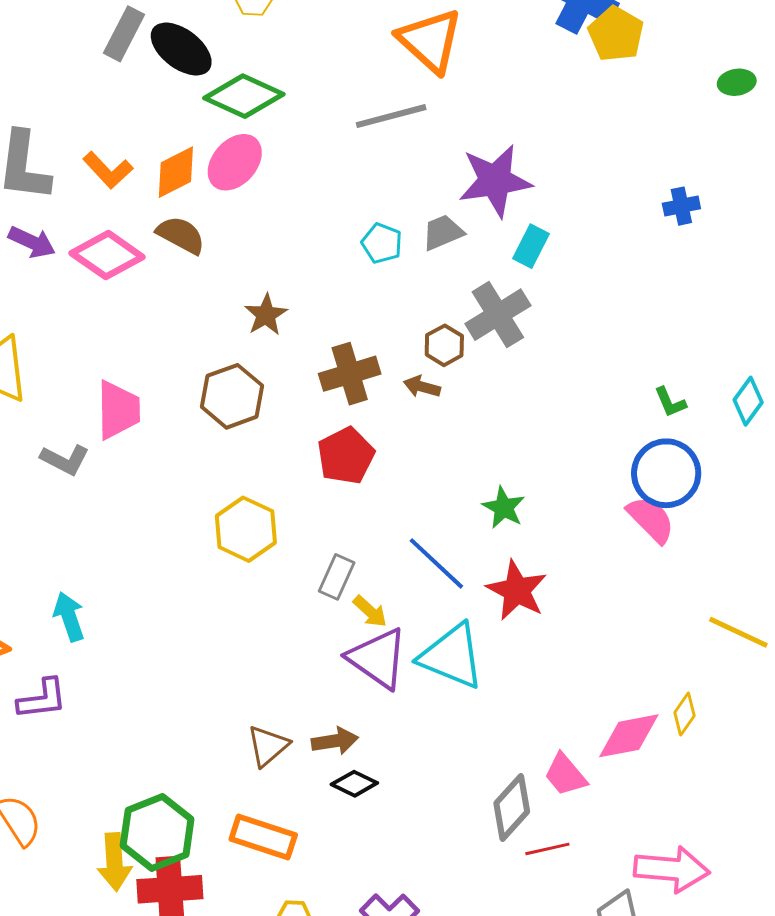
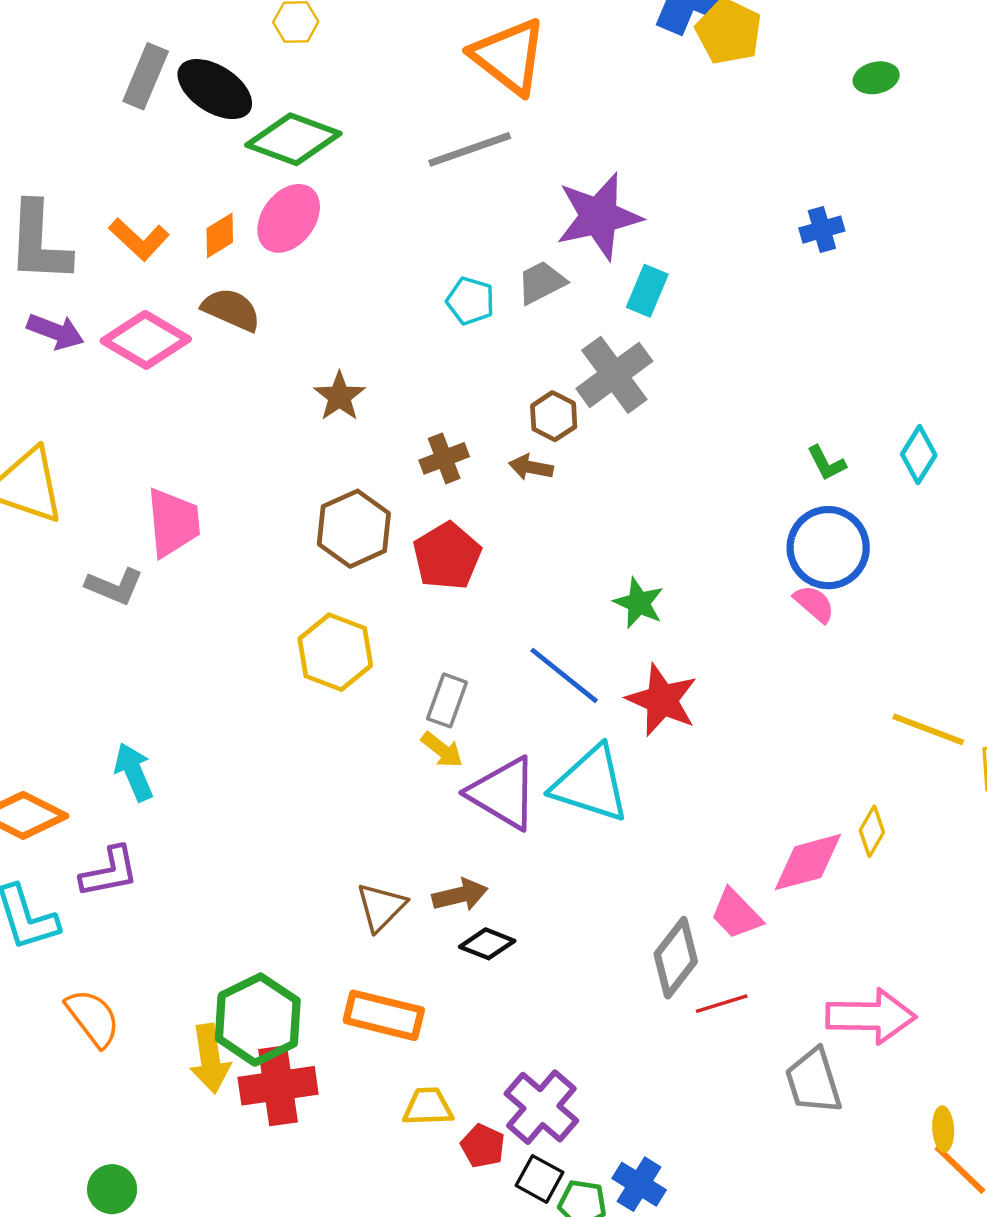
orange diamond: (176, 172) -> (220, 235), size x0.7
brown cross: (350, 374) -> (444, 458), size x0.7
brown hexagon: (232, 396) -> (354, 529), moved
pink semicircle: (651, 519) -> (814, 604), size x0.7
yellow arrow: (370, 611) -> (442, 750), moved

